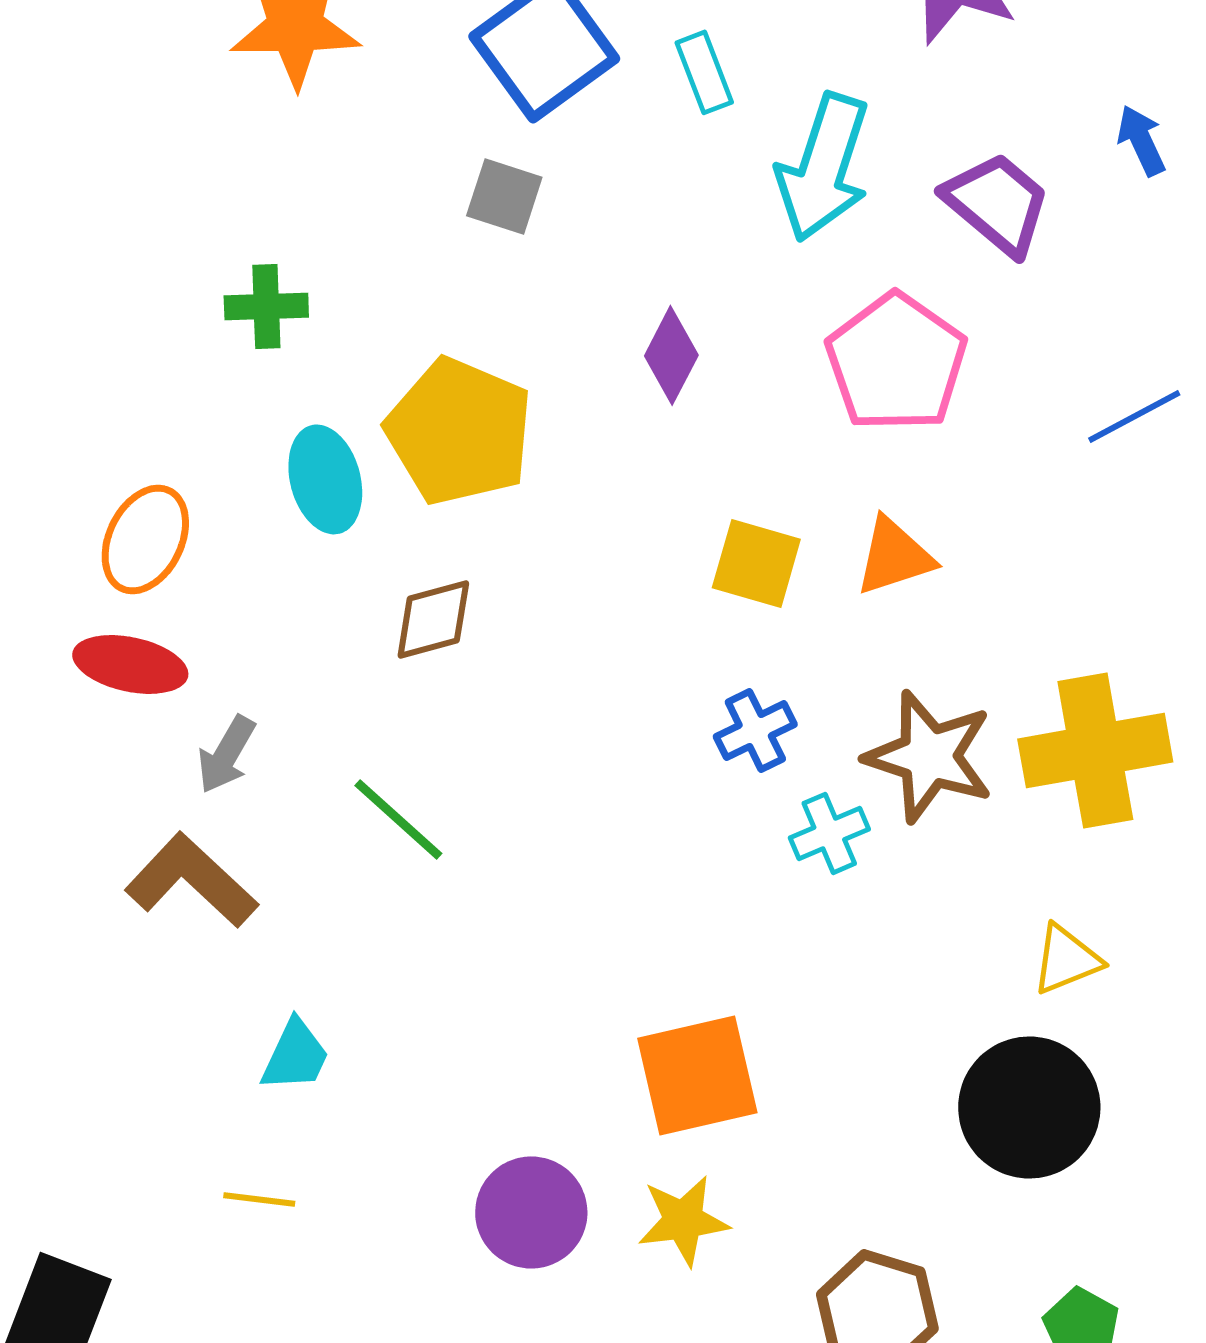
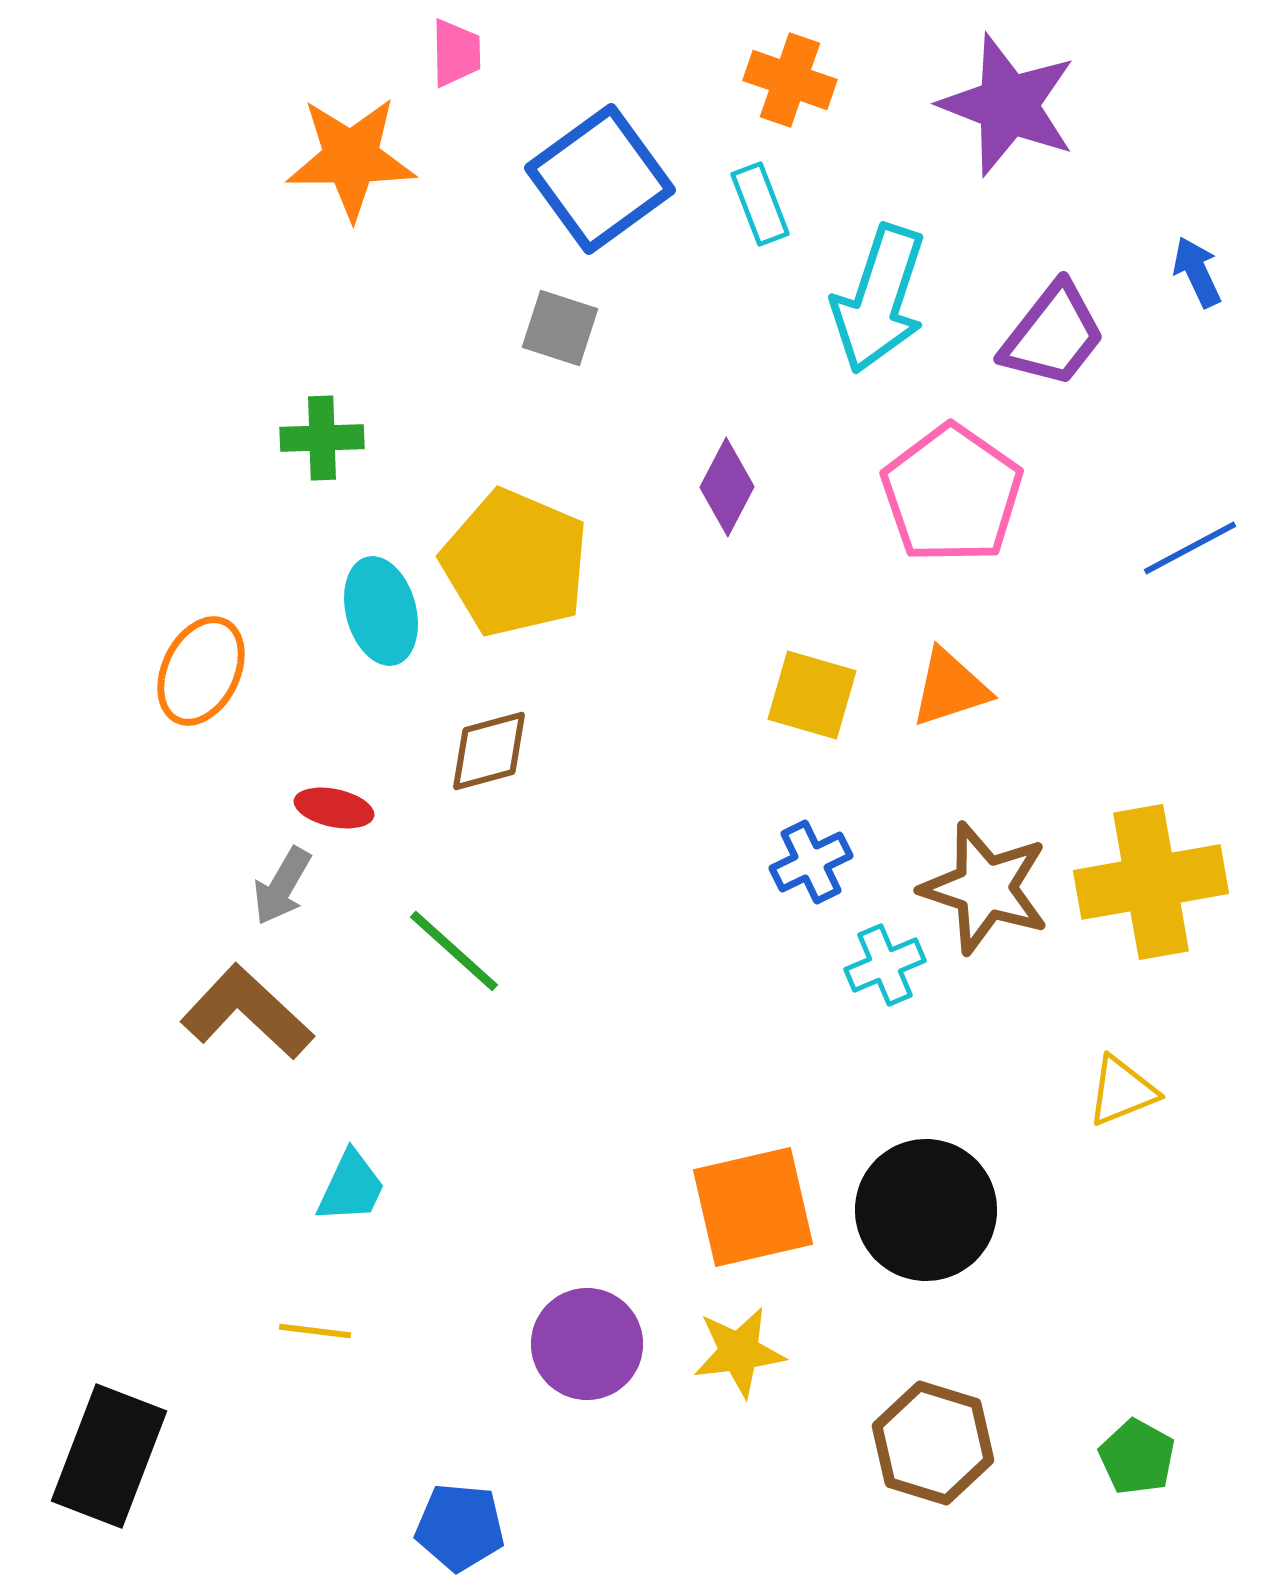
purple trapezoid: (997, 203) -> (1053, 335), turned 88
red ellipse: (130, 664) -> (334, 808), moved, size x0.7
black circle: (1029, 1107) -> (926, 1210), moved

